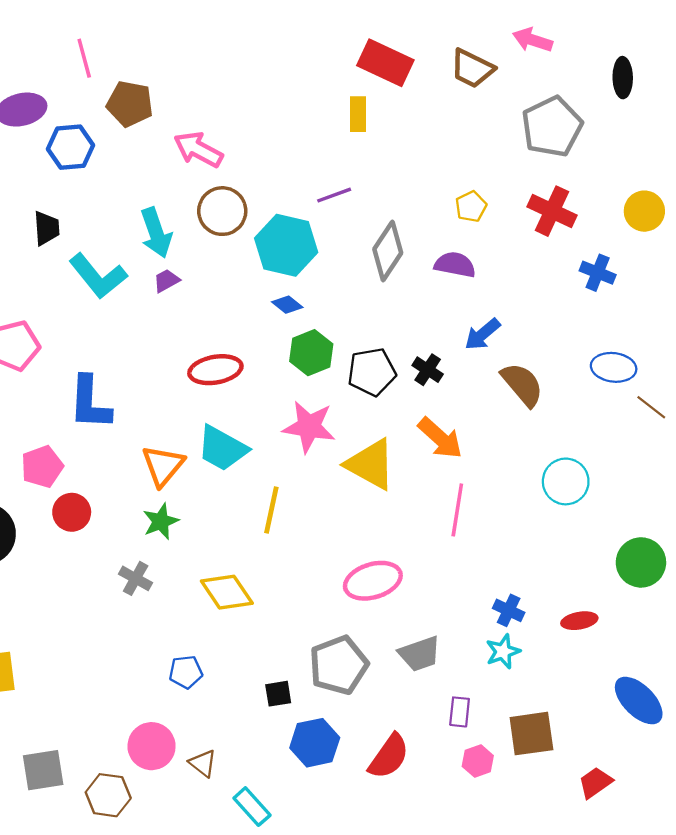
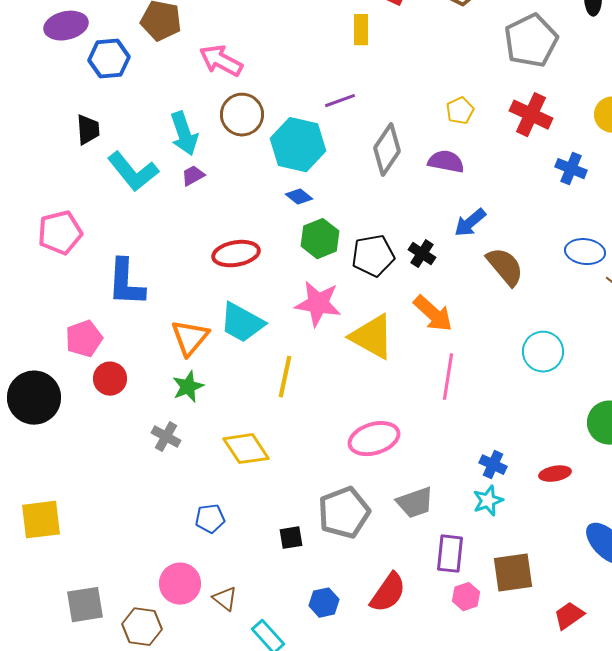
purple rectangle: (460, 712) -> (450, 554), size x1.4
blue hexagon: (315, 743) -> (324, 603), moved, size x0.7

